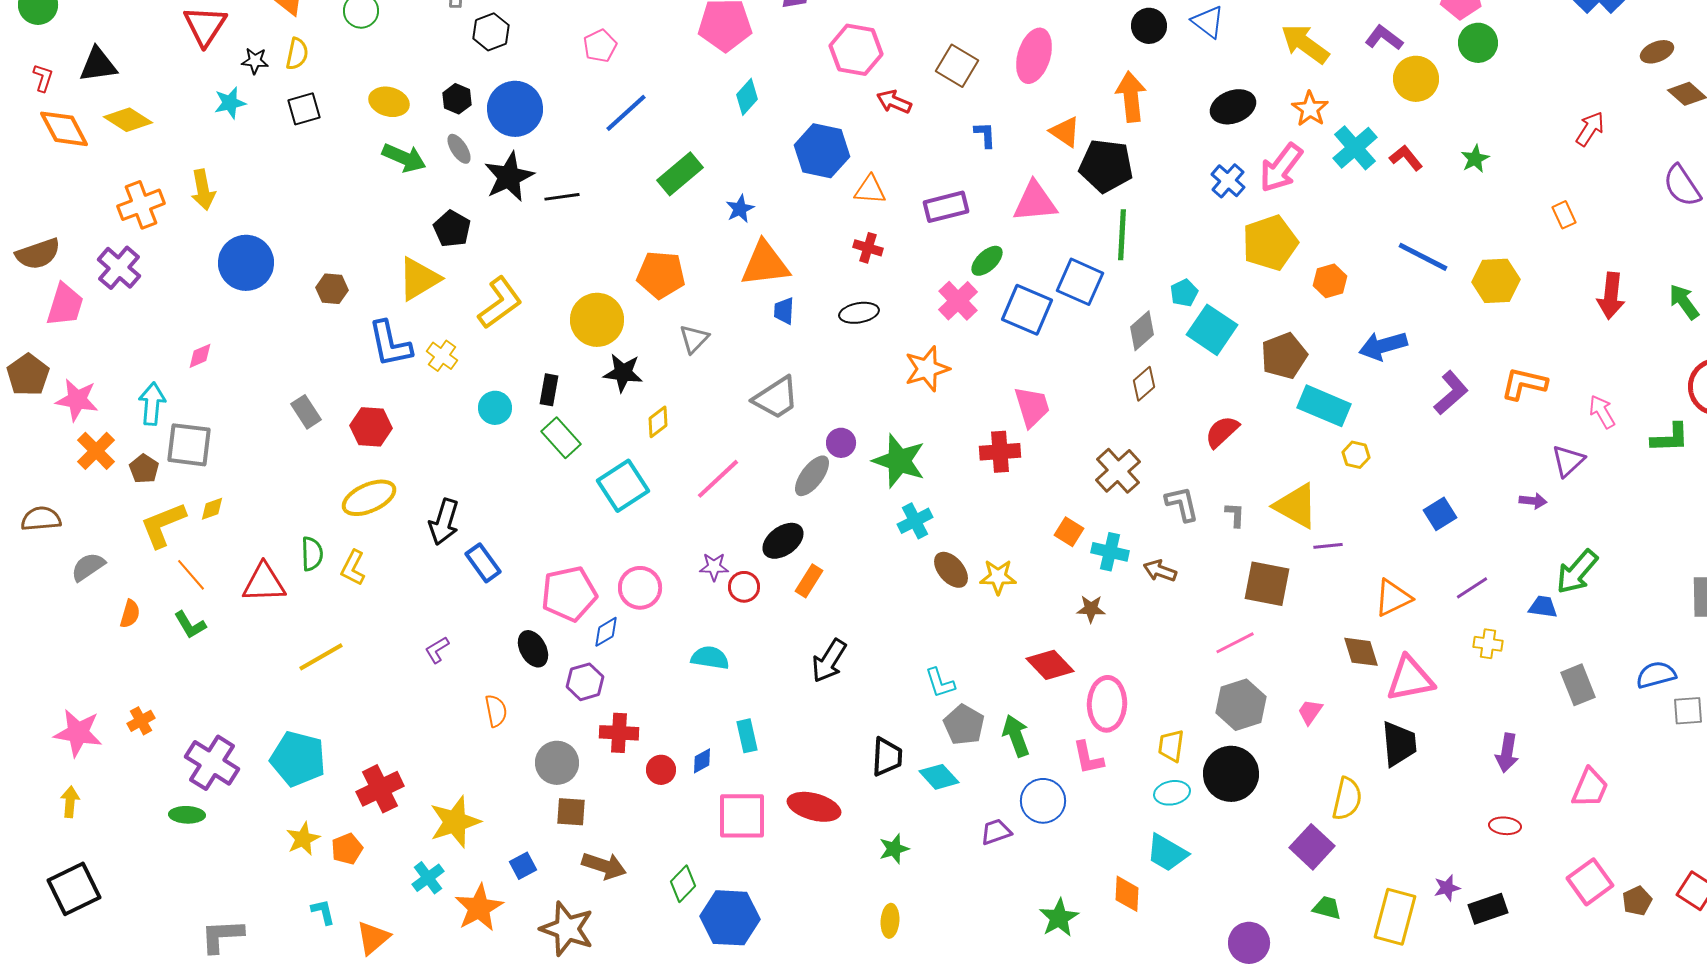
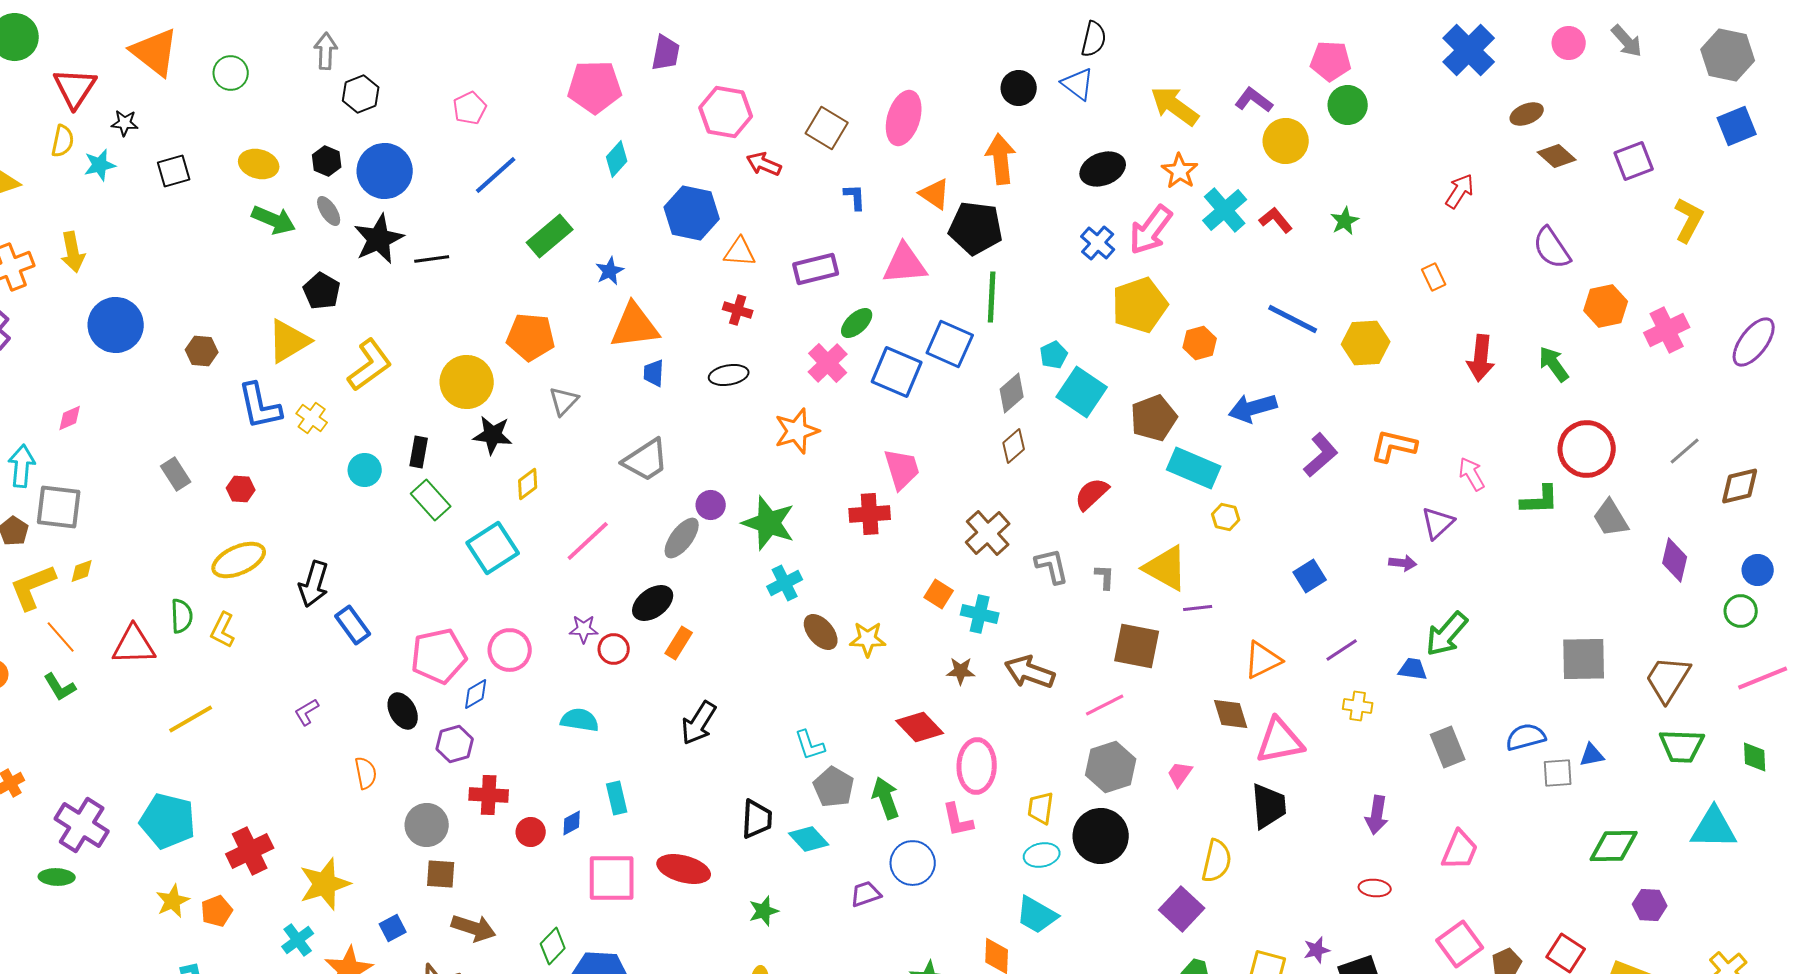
yellow semicircle: (297, 54) -> (63, 141), moved
red hexagon: (371, 427) -> (241, 489), size x0.7
brown arrow: (1160, 571) -> (1030, 672), moved, size x1.5

